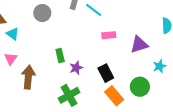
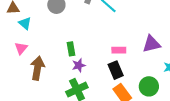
pink rectangle: (109, 35) -> (119, 50), moved
purple star: (76, 68) -> (79, 65), moved

